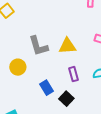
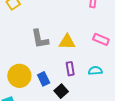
yellow circle: (18, 67) -> (19, 76), moved, size x1.5

